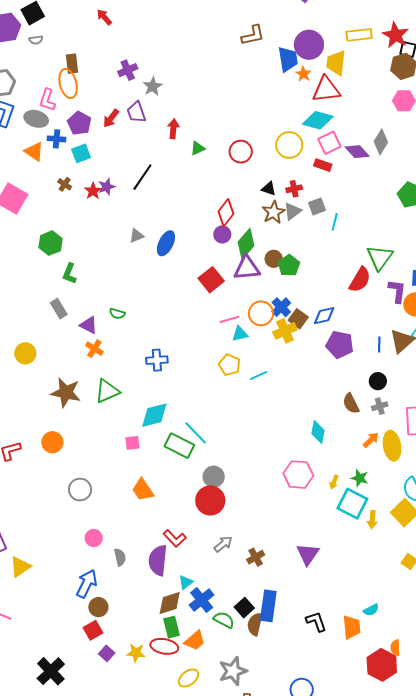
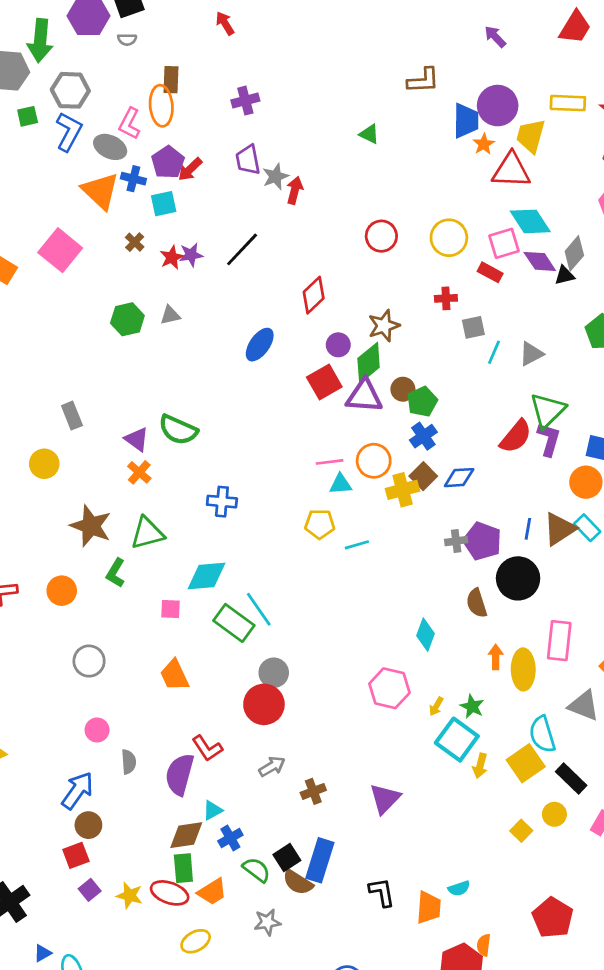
gray star: (153, 86) -> (275, 176), moved
red arrow: (111, 118) -> (190, 169), moved
cyan diamond: (318, 120) -> (530, 221), moved, turned 32
green triangle: (198, 148) -> (369, 134), moved, turned 42
orange triangle: (34, 152) -> (100, 191), size x1.4
black triangle: (269, 189) -> (565, 275), moved, turned -42
gray triangle: (293, 211) -> (531, 354), moved
brown star: (273, 212) -> (384, 326), moved
red diamond: (226, 213) -> (314, 295), moved
gray triangle: (136, 236) -> (170, 315), moved
green hexagon: (51, 243) -> (127, 319), moved
green L-shape: (69, 274) -> (116, 573), moved
red square: (211, 280) -> (324, 382), moved
purple L-shape: (397, 291) -> (549, 439), moved
blue cross: (281, 307) -> (423, 436), moved
gray rectangle: (59, 309) -> (72, 416), moved
green semicircle: (117, 314) -> (178, 430), size x1.8
purple pentagon: (340, 345) -> (482, 541), moved
yellow pentagon: (230, 365) -> (320, 524), turned -30
black circle: (378, 381) -> (518, 578), size x1.8
gray cross: (380, 406) -> (456, 541), moved
orange arrow: (371, 440) -> (496, 657), turned -54
blue cross: (202, 600) -> (230, 838), size x0.7
brown semicircle: (255, 624) -> (298, 882), turned -80
gray star: (233, 671) -> (267, 922), moved, size x0.7

